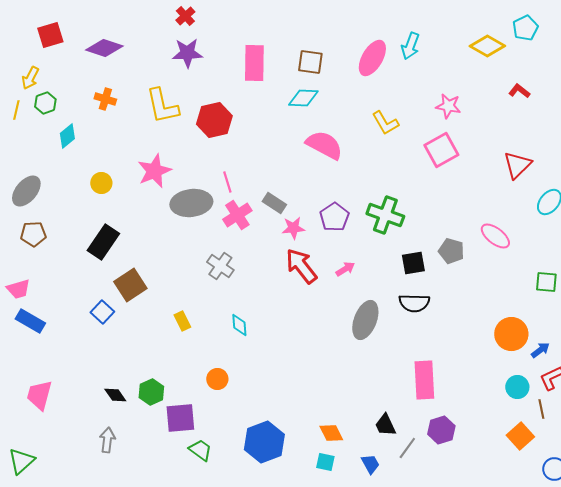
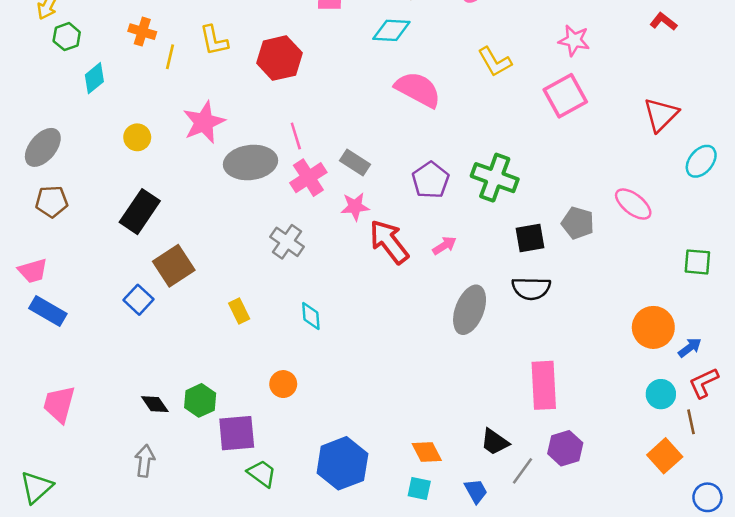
yellow L-shape: (162, 106) -> (214, 40), size x0.7
yellow line: (16, 110) -> (170, 57), moved
pink star: (293, 228) -> (355, 207), moved
black trapezoid: (385, 425) -> (495, 442), turned -30

